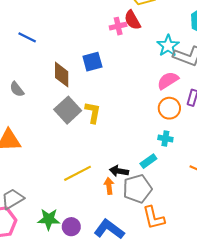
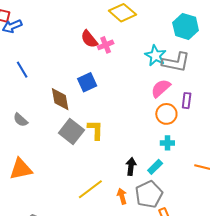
red semicircle: (132, 20) -> (89, 39), moved
blue line: (27, 37) -> (22, 70), turned 42
black arrow: (119, 171) -> (131, 166), moved, turned 96

